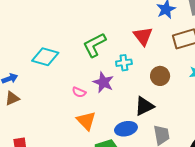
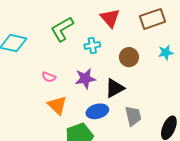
purple star: (103, 82) -> (85, 79), moved, turned -30

